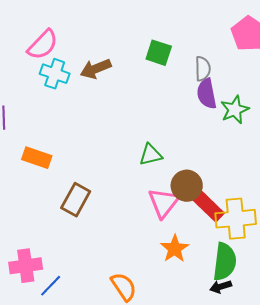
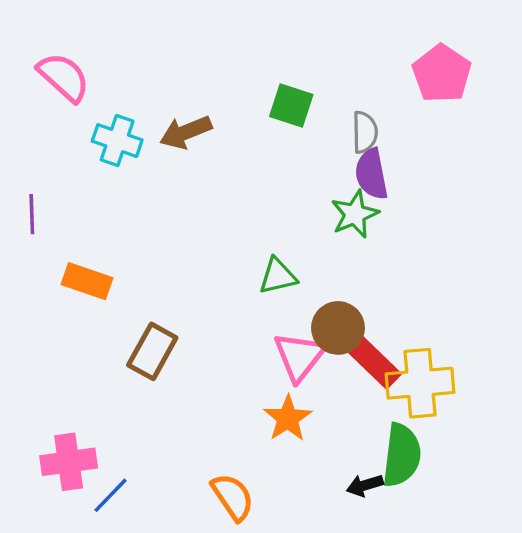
pink semicircle: (43, 45) -> (64, 77), moved, turned -92
green star: (235, 110) -> (355, 214), moved
orange star: (175, 249) -> (288, 418), moved
black arrow: (221, 287) -> (365, 485), moved

